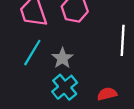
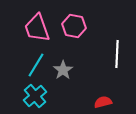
cyan cross: (65, 87) -> (35, 96), moved

